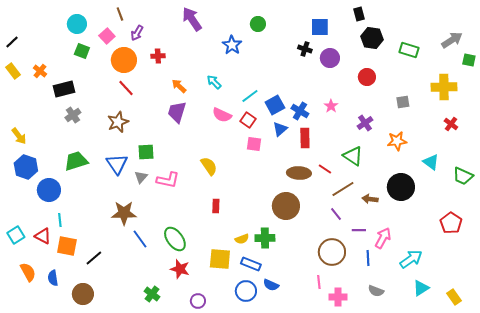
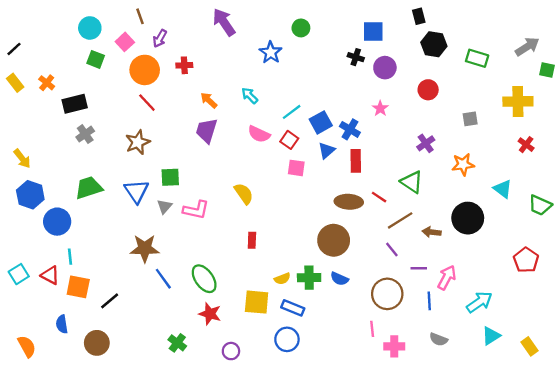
pink star: (331, 106) -> (380, 108), moved
orange semicircle: (28, 272) -> (27, 346), moved
blue semicircle: (271, 285) -> (339, 279), moved

